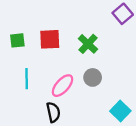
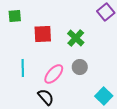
green square: (17, 40) -> (15, 16), moved
black semicircle: (53, 112) -> (46, 97), turned -30

